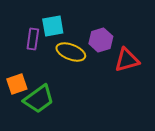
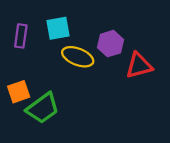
purple rectangle: (33, 39) -> (21, 36), moved

